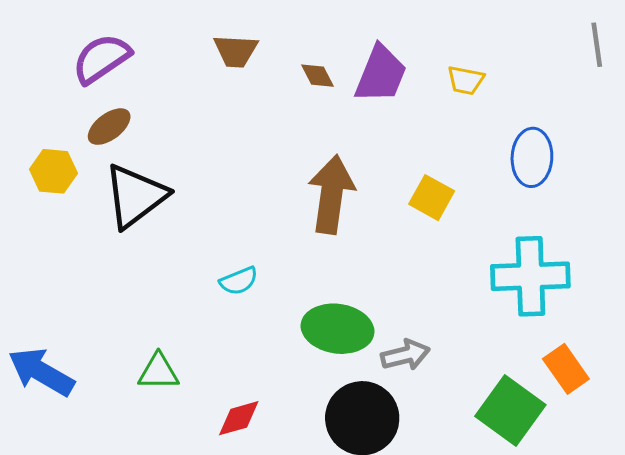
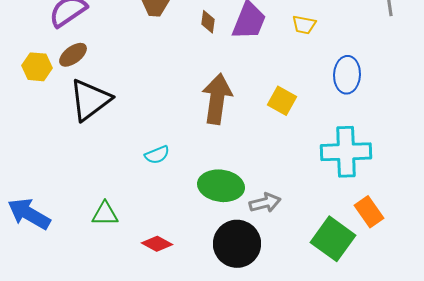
brown diamond: (317, 76) -> (208, 22), turned 35
yellow hexagon: (54, 171) -> (37, 67), moved
red diamond: (239, 418) -> (157, 244), turned 44

